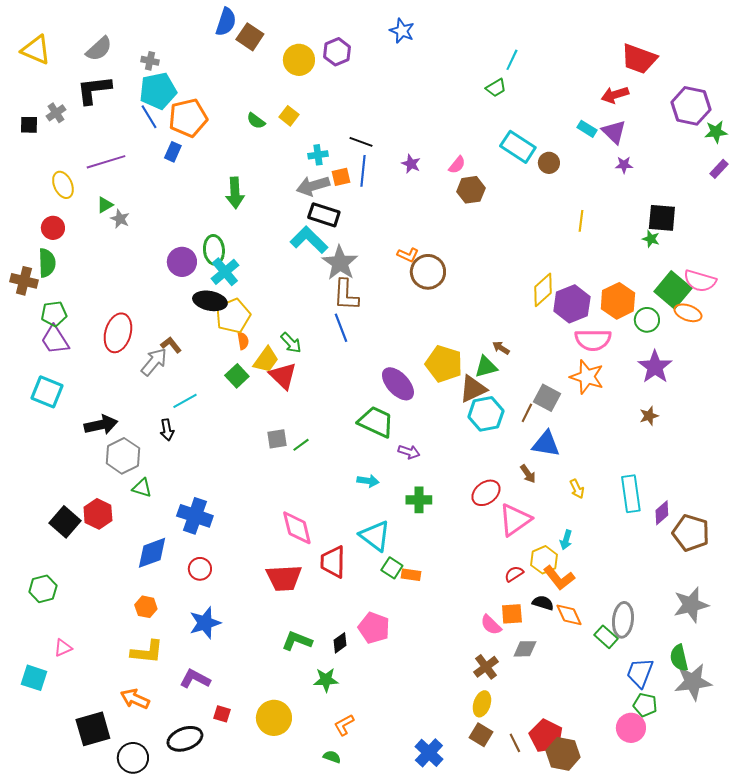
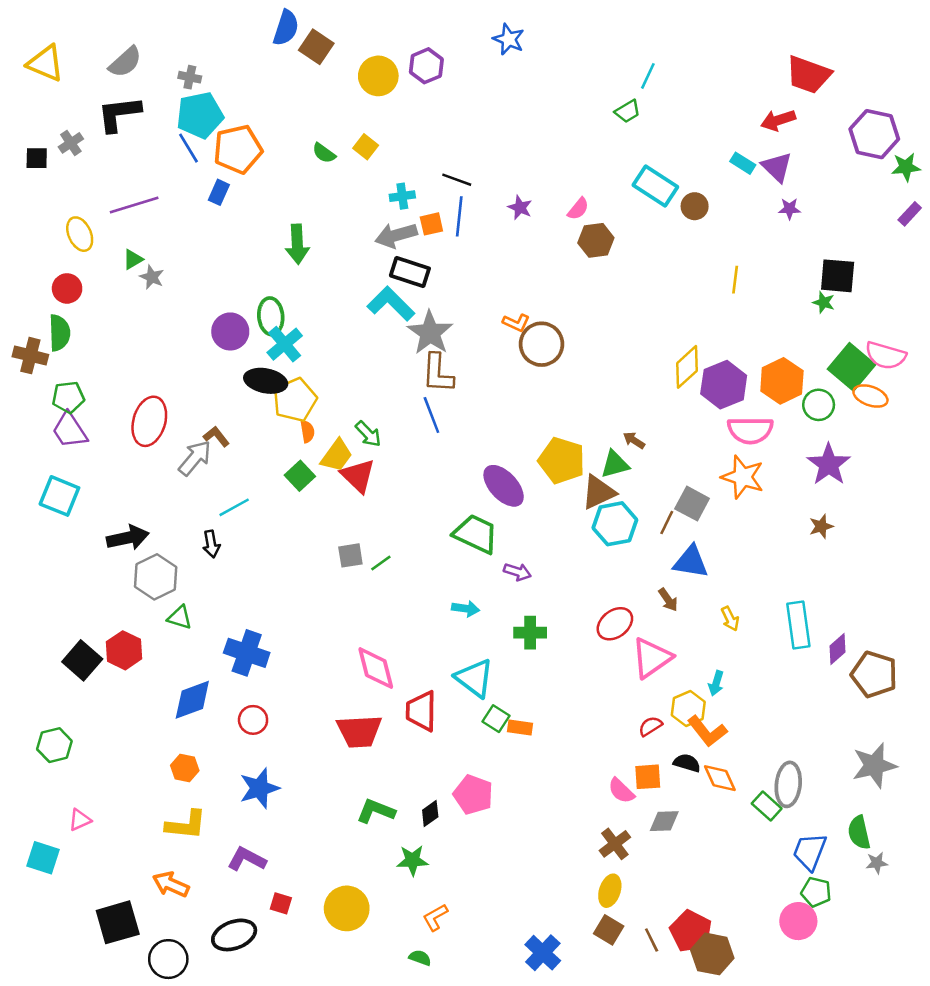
gray star: (693, 682) -> (877, 863), size x0.5

